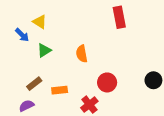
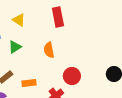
red rectangle: (119, 17) -> (58, 17), moved
yellow triangle: (40, 22) -> (19, 20), moved

